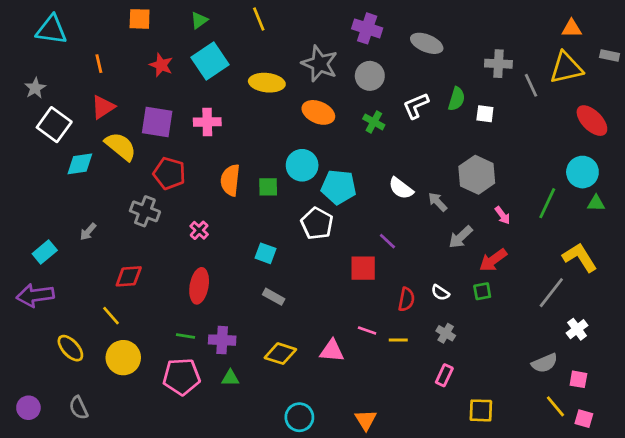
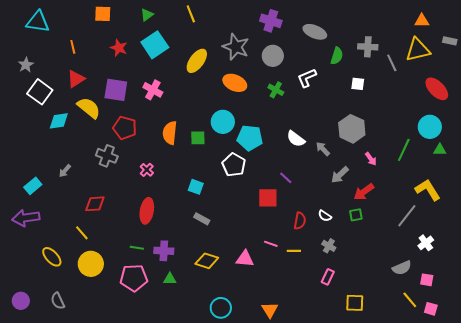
yellow ellipse: (267, 83) -> (197, 61), turned -60
green semicircle: (456, 99) -> (337, 56), moved
pink cross: (207, 122) -> (153, 90), turned 30

